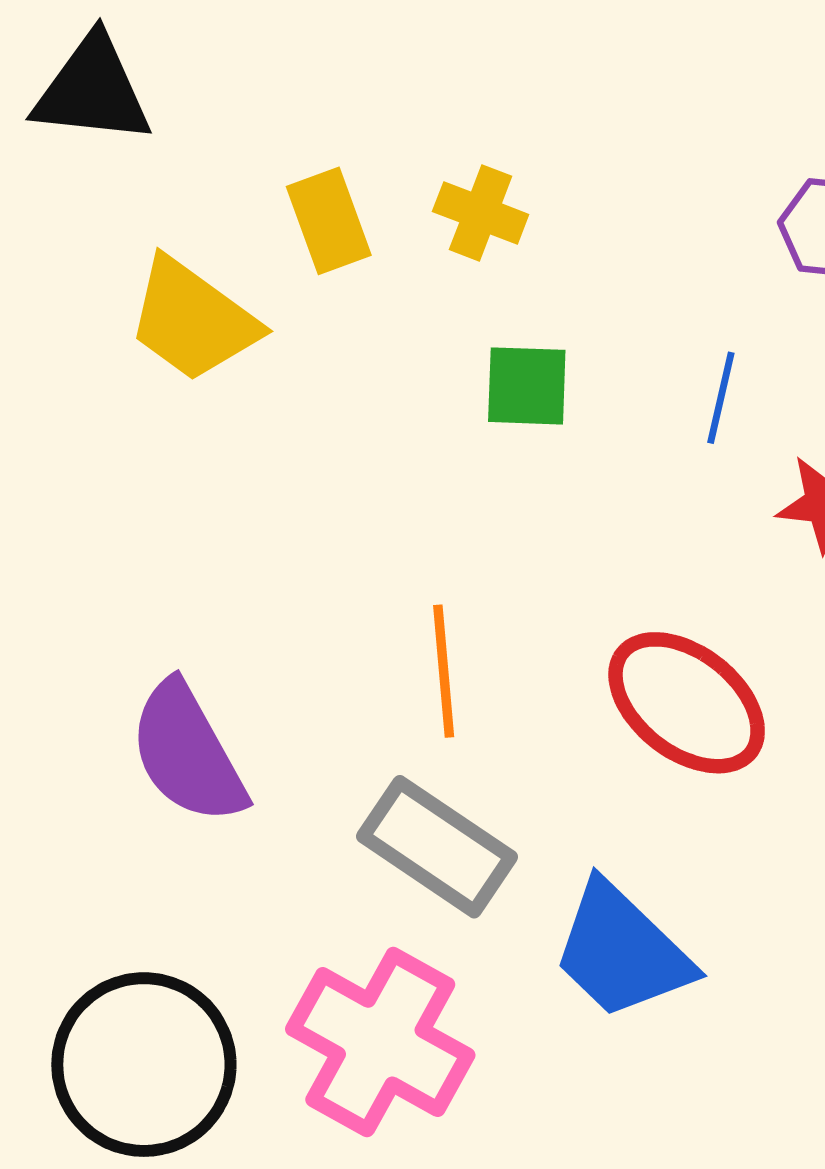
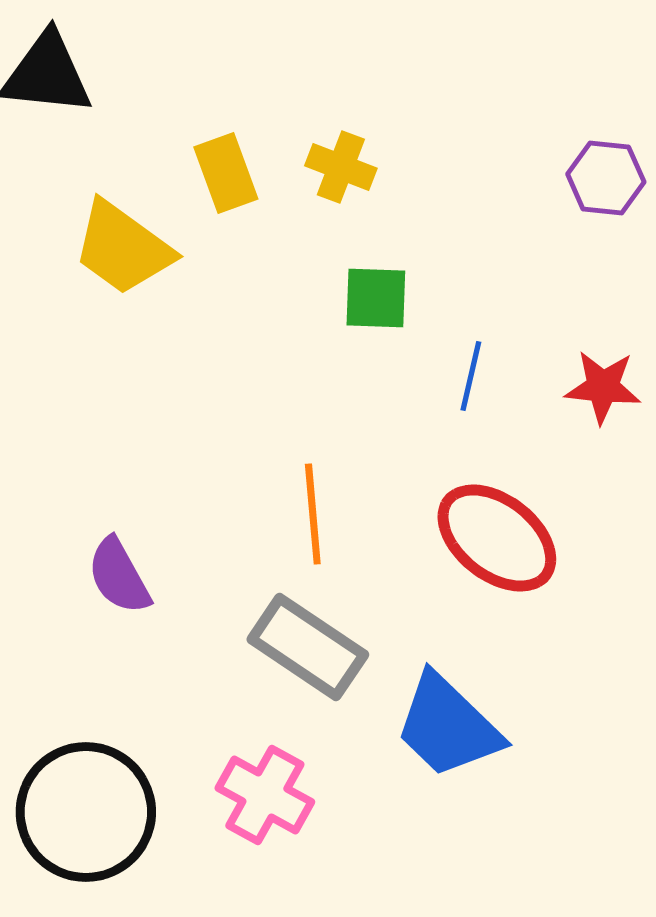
blue line: (721, 398) -> (471, 376), moved
purple semicircle: (187, 753) -> (119, 576), size x0.7
pink cross: (380, 1042) -> (265, 795), size x0.7

